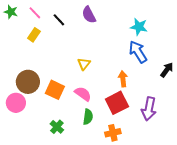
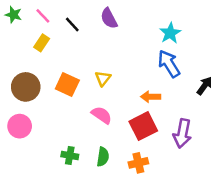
cyan star: (139, 27) -> (170, 33), turned 30
orange arrow: (123, 79) -> (151, 97), turned -84
brown circle: (28, 82) -> (26, 87), moved
orange square: (55, 90) -> (67, 84), moved
green semicircle: (88, 117) -> (103, 157), moved
green cross: (57, 127) -> (70, 155), turned -32

